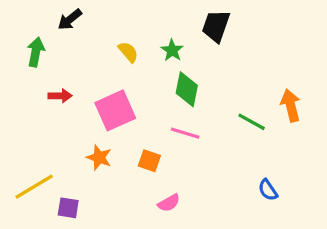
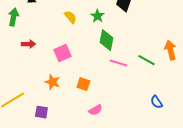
pink square: (115, 110) -> (62, 53), size x0.7
pink line: (185, 133) -> (118, 63), moved
purple square: (68, 208) -> (41, 112), moved

